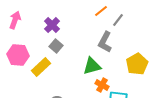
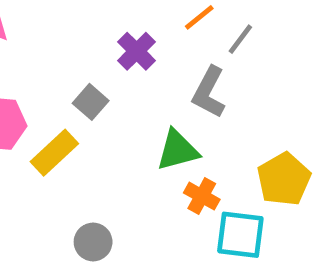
purple cross: (52, 25) -> (137, 51), moved
yellow pentagon: (137, 64) -> (284, 179), moved

